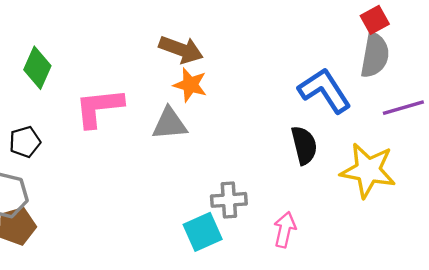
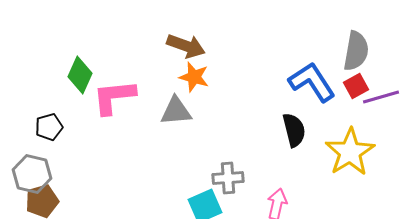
red square: (375, 20) -> (356, 86), moved
green diamond: (37, 68) -> (80, 75), moved
yellow star: (368, 170) -> (350, 152), turned 30

